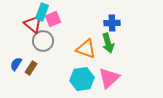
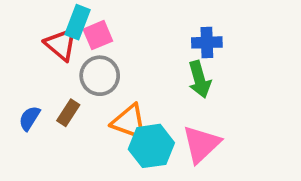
gray circle: (43, 41) -> (100, 76), moved
orange triangle: (86, 49) -> (129, 122), moved
brown rectangle: (31, 68) -> (68, 113), moved

